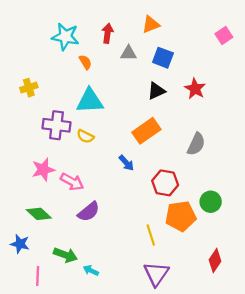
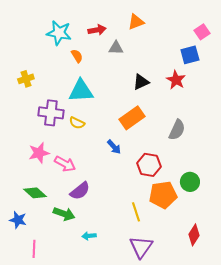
red arrow: (108, 33) -> (97, 30), turned 72
blue square: (163, 58) -> (190, 55), moved, turned -36
green arrow: (65, 255) -> (64, 214), moved
cyan arrow: (91, 270) -> (89, 236), moved, turned -32

